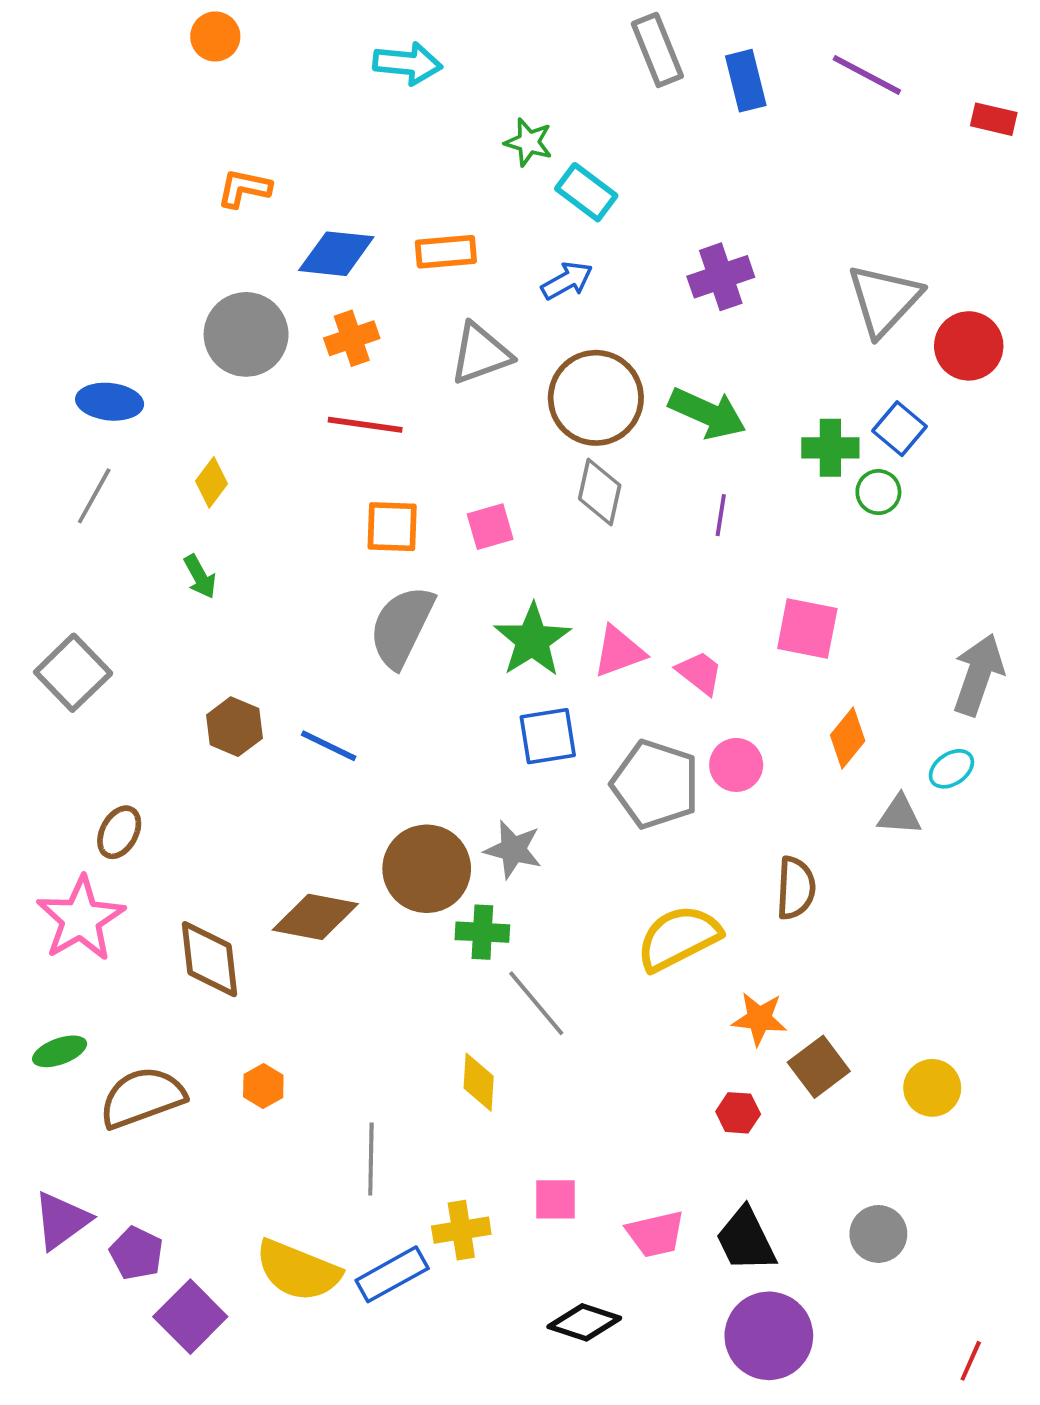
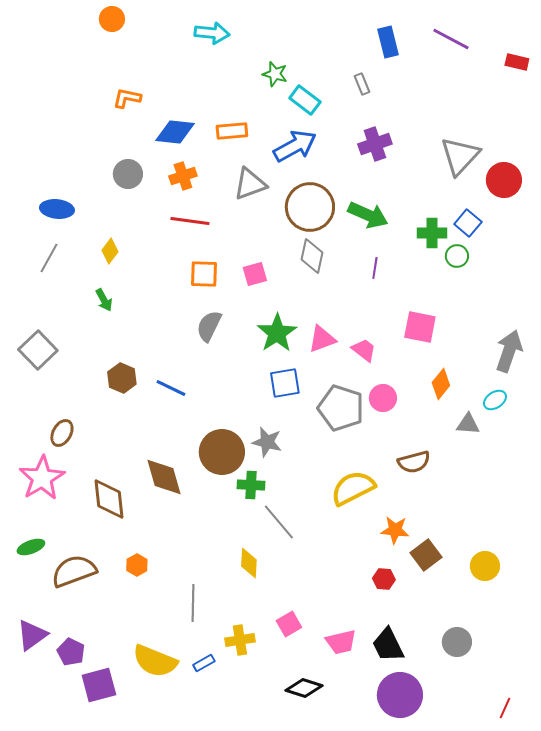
gray rectangle: (657, 50) -> (362, 84), moved, size x0.6
blue arrow: (567, 281) -> (295, 146), size x1.6
gray circle: (246, 334) -> (128, 174), size x0.7
gray semicircle: (402, 627) -> (209, 326), size x0.7
brown semicircle: (796, 888) -> (414, 462), turned 72
brown diamond: (315, 917) -> (164, 477), turned 63
pink square: (555, 1199) -> (289, 624), turned -30
blue rectangle: (392, 1274) -> (204, 663), size x0.6
purple square: (190, 1317) -> (99, 685), turned 30

